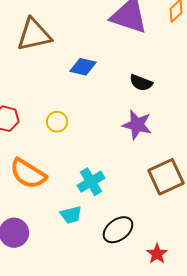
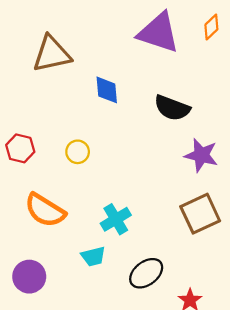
blue diamond: (83, 67) -> (107, 90), turned 72
black semicircle: (141, 83) -> (172, 108), size x1.4
purple star: (137, 125) -> (201, 155), moved

